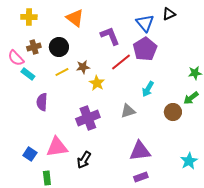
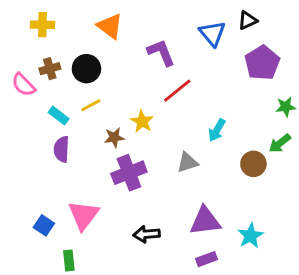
purple pentagon: (145, 49) -> (262, 63), moved
brown star: (83, 67) -> (114, 138), moved
cyan rectangle: (28, 74) -> (59, 116), moved
pink triangle: (57, 147) -> (84, 215), turned -45
black arrow: (84, 160) -> (146, 234), moved, turned 54
cyan star: (189, 161) -> (251, 236), moved

